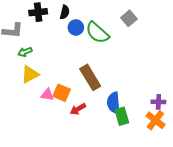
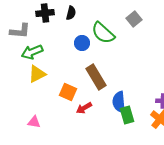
blue circle: (76, 27) -> (82, 43), moved
green arrow: (25, 52) -> (32, 52), size x1.5
pink triangle: (47, 95) -> (34, 122), moved

